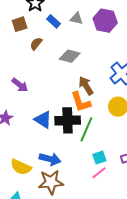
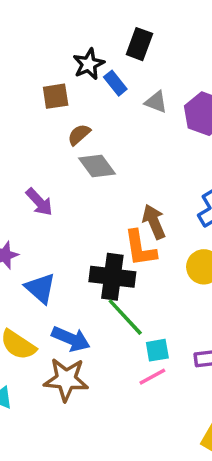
blue rectangle: (54, 21) -> (115, 83), moved
gray diamond: (70, 56) -> (97, 166), moved, turned 30
blue triangle: (43, 120) -> (40, 288), moved
green line: (86, 129) -> (125, 317), moved, turned -75

